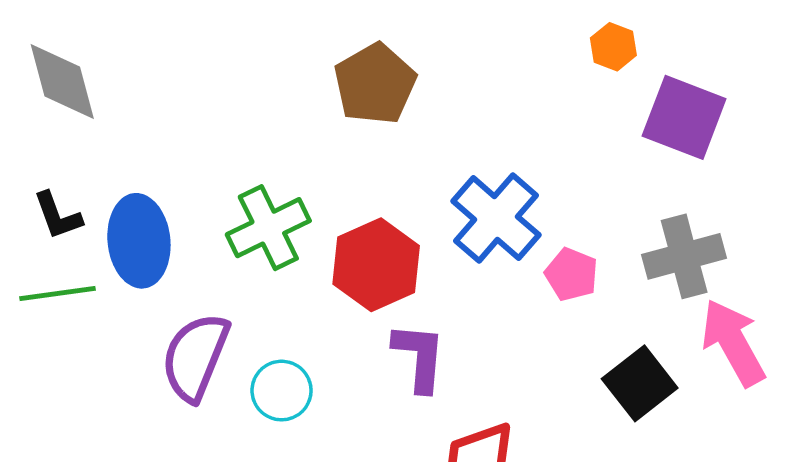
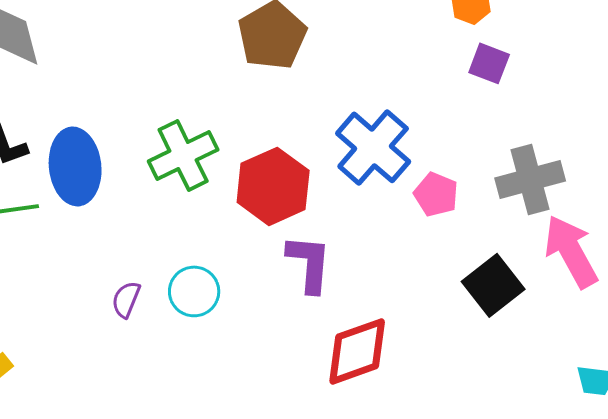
purple square: (684, 117) -> (489, 63), moved, size x0.6
purple semicircle: (195, 357) -> (126, 299), moved, size x0.5

